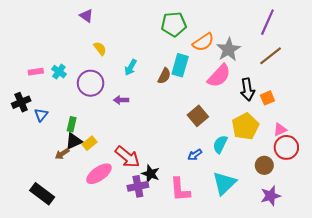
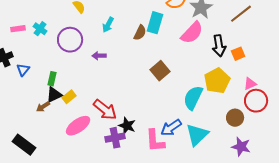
brown square: (198, 116) -> (160, 71), moved
cyan semicircle: (220, 144) -> (193, 98), size x1.4
blue arrow: (195, 155) -> (171, 128), moved, size x1.5
purple star: (271, 196) -> (241, 147), turned 30

